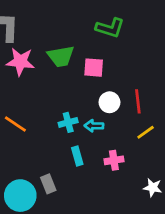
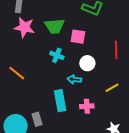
red line: (138, 101) -> (116, 50), moved
cyan cross: (68, 122) -> (57, 55), moved, turned 32
cyan rectangle: (77, 156) -> (60, 101), size x1.5

